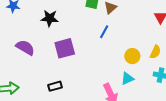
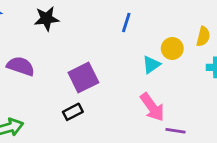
purple square: (65, 48) -> (83, 77), moved
cyan triangle: (127, 79) -> (151, 65), moved

